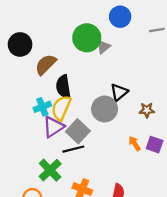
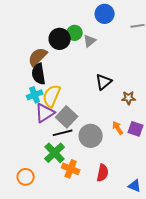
green circle: (87, 38) -> (75, 33), size x0.6
black circle: (20, 44) -> (60, 39), moved
black semicircle: (63, 87) -> (39, 74), moved
gray circle: (105, 109) -> (91, 136), moved
green cross: (50, 170) -> (55, 153), moved

